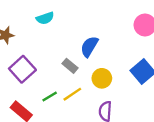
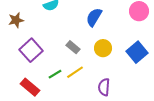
blue semicircle: (89, 47) -> (94, 17), moved
yellow circle: (102, 78) -> (103, 48), moved

